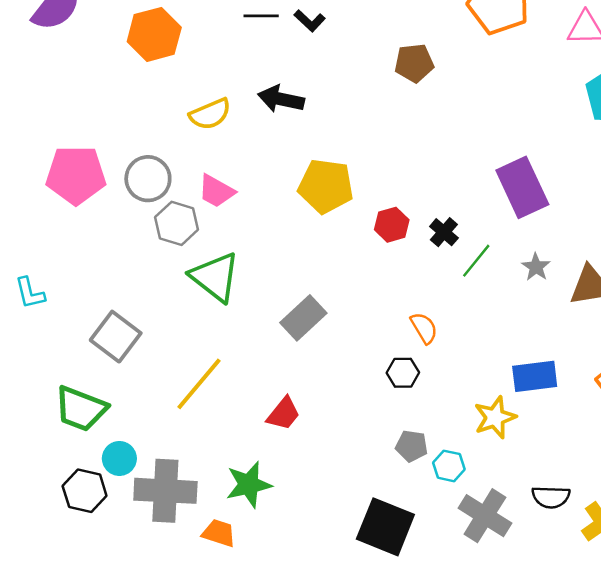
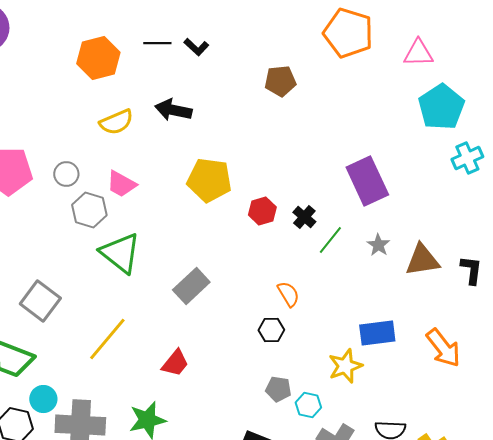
orange hexagon: (154, 34) -> (98, 58), moved
gray circle: (148, 179) -> (66, 174), size x0.7

